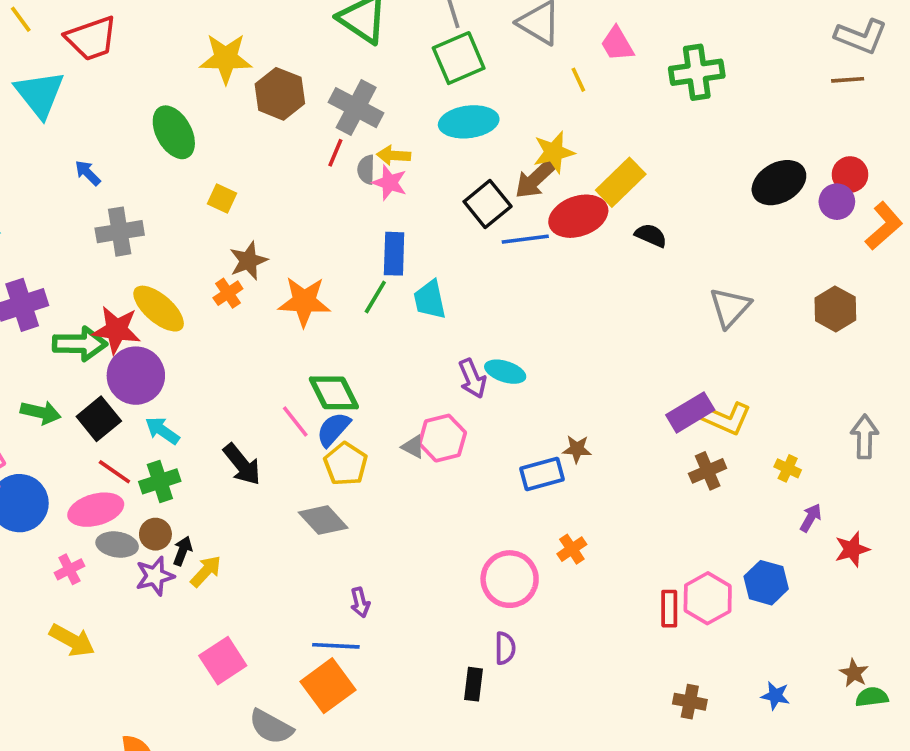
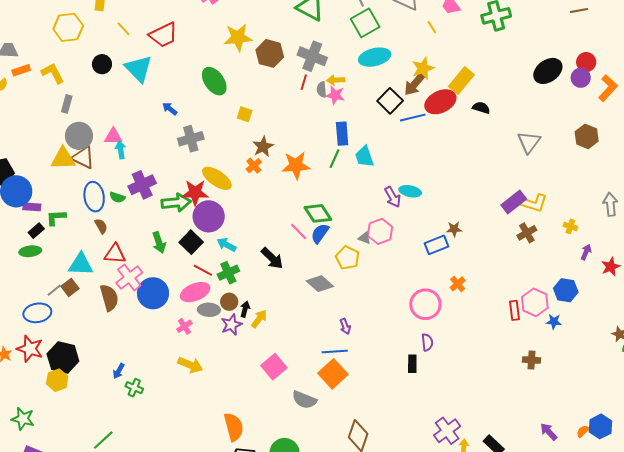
green arrow: (41, 412) -> (159, 242), turned 65
yellow pentagon: (346, 464) -> (347, 258), moved
blue star: (775, 696) -> (554, 322), moved

